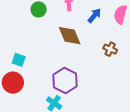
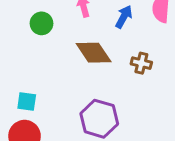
brown cross: (110, 49) -> (141, 63), moved

